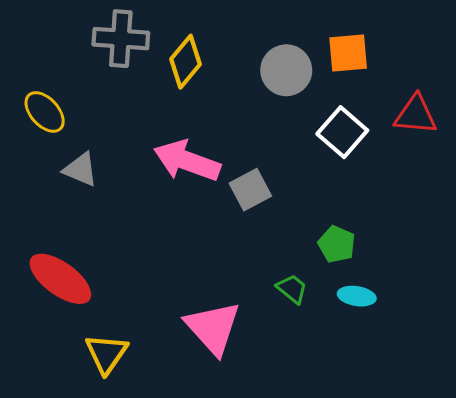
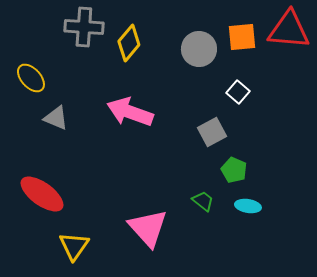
red triangle: (416, 115) -> (289, 30), moved, size x1.4
white square: (342, 132) -> (238, 92), size x0.7
gray square: (250, 190) -> (212, 132), moved

